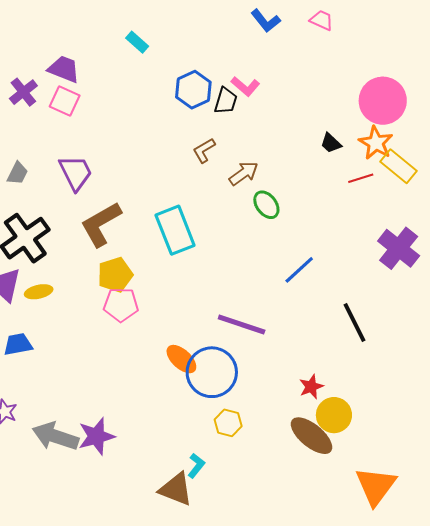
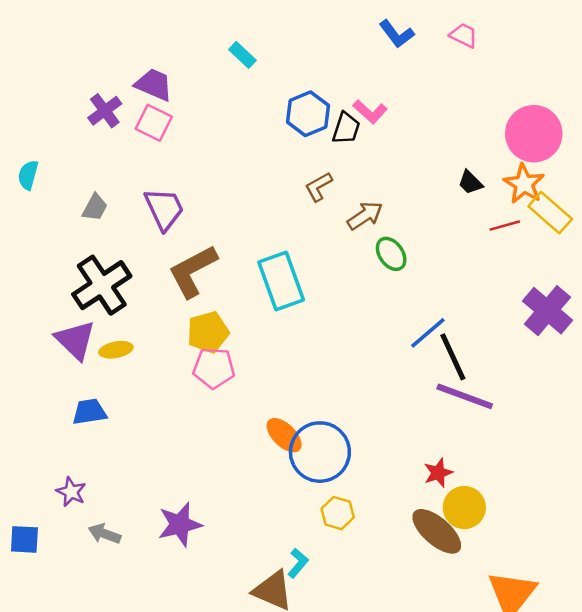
black line: (355, 322) -> (453, 357), moved
purple line: (242, 324) -> (465, 396), moved
gray arrow: (55, 436) -> (104, 534), moved, size x0.6

